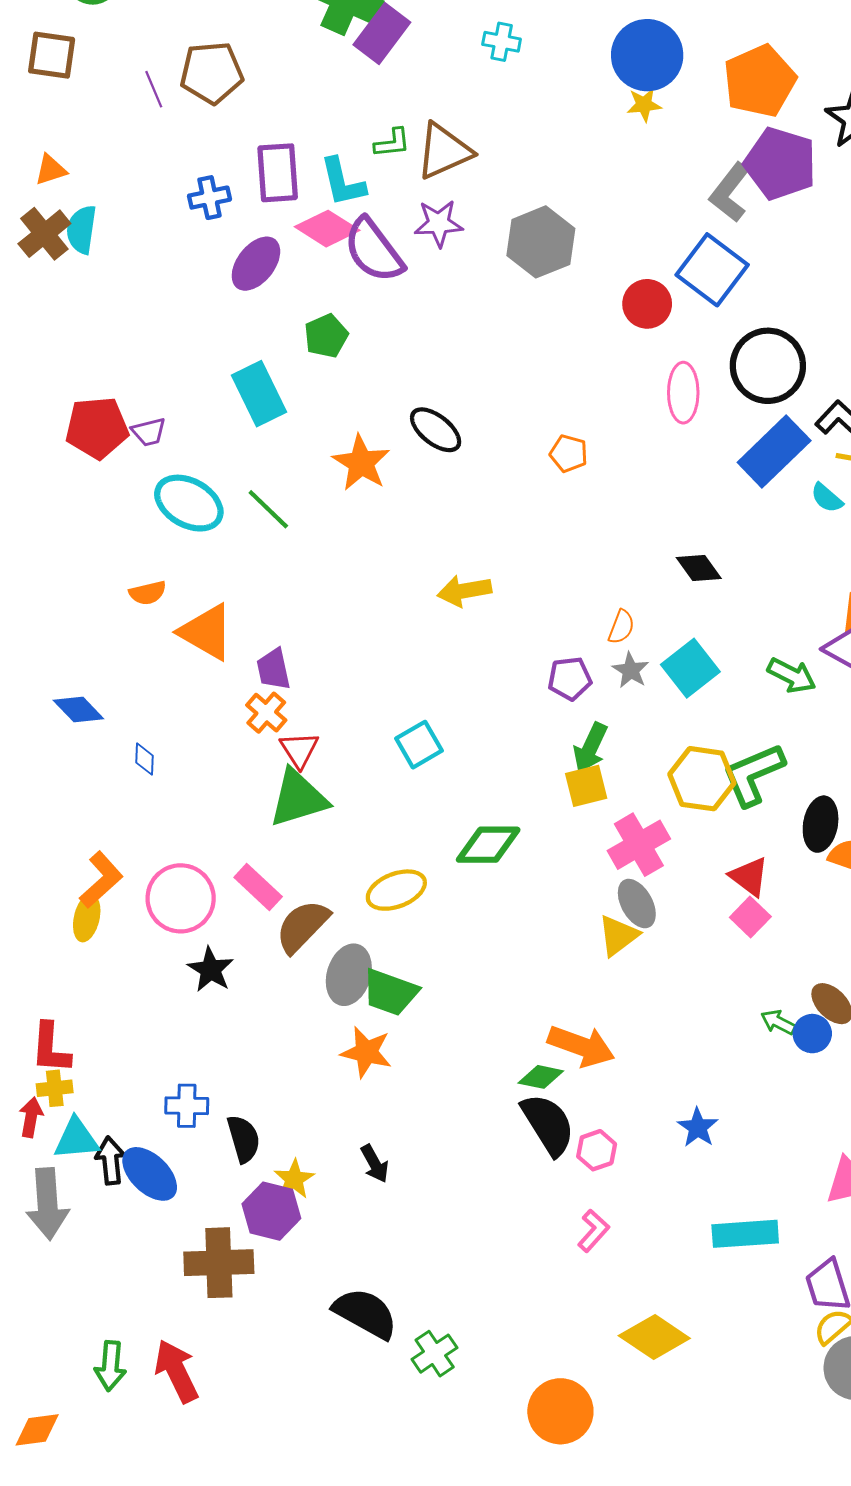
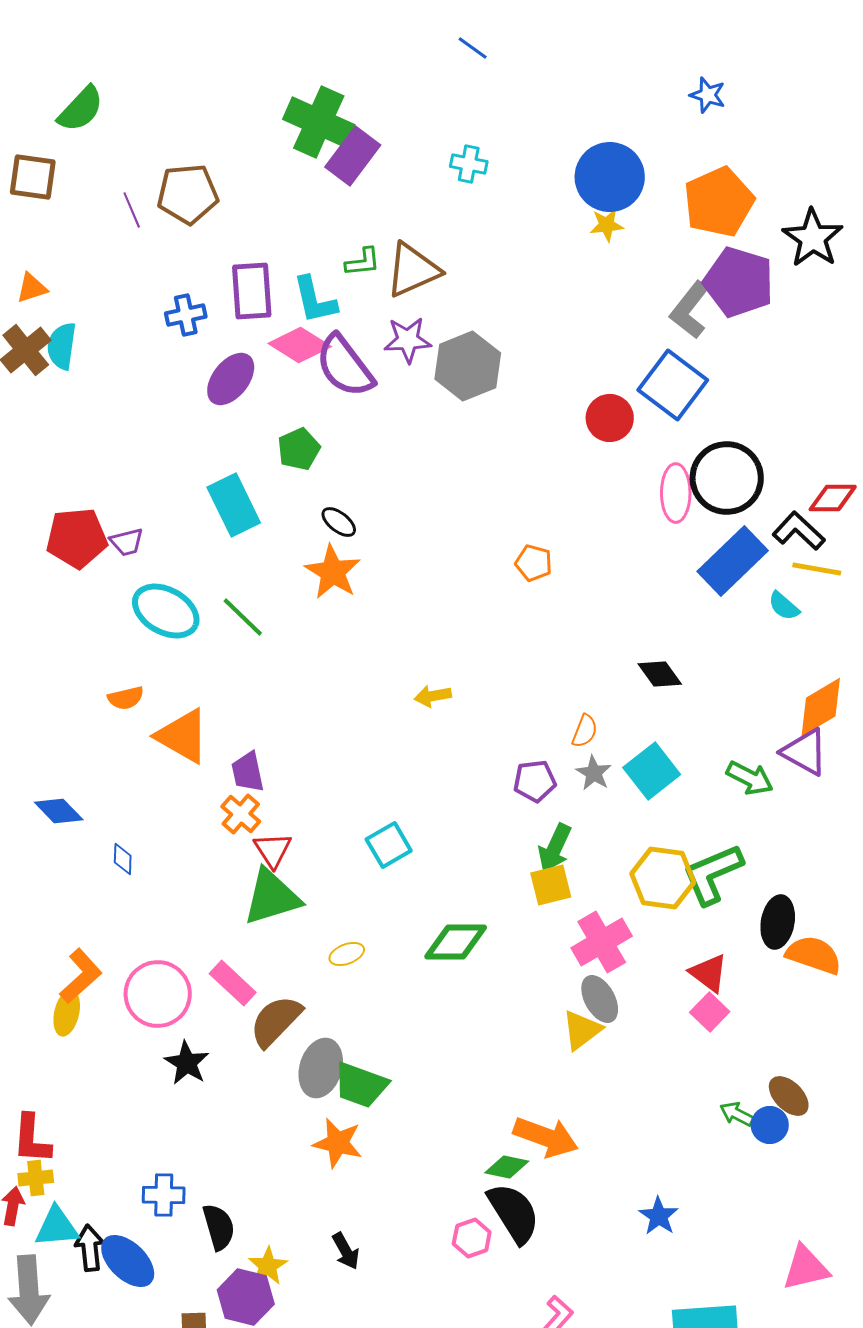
gray hexagon: (541, 242) -> (468, 366), moved
pink ellipse: (683, 393) -> (676, 493), moved
black ellipse: (436, 430) -> (339, 522), moved, size x0.7
yellow arrow: (464, 591) -> (433, 696), size x0.7
yellow ellipse: (396, 890) -> (347, 954), moved, size x0.6
pink hexagon: (597, 1150) -> (472, 1238), moved

